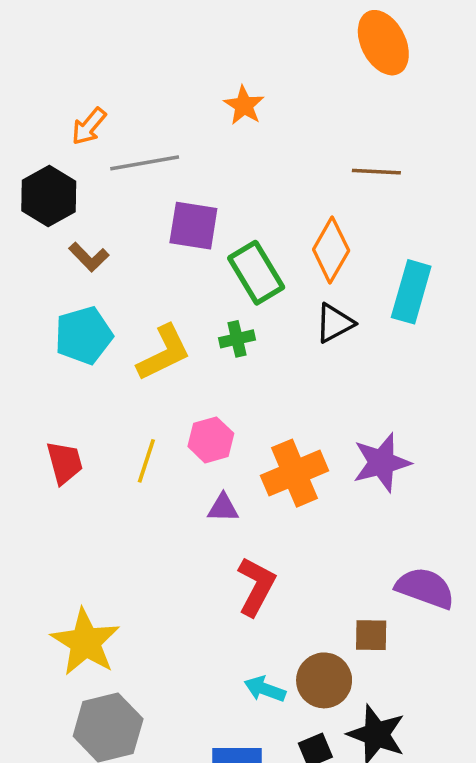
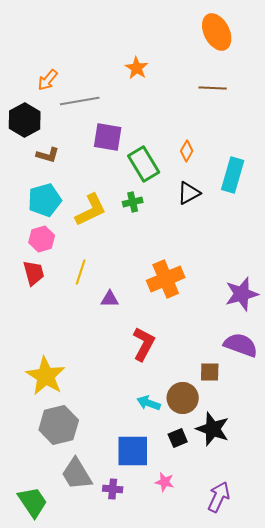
brown line: (376, 172) -> (213, 88), moved
orange diamond: (331, 250) -> (187, 151), size x0.6
brown L-shape: (89, 257) -> (48, 155), turned -30
pink hexagon: (211, 440) -> (42, 239), moved
purple star: (382, 463) -> (242, 294), moved
purple triangle: (223, 508) -> (110, 299), moved

